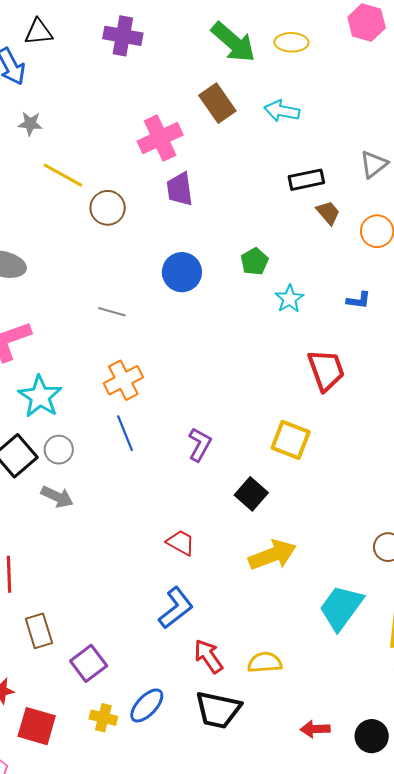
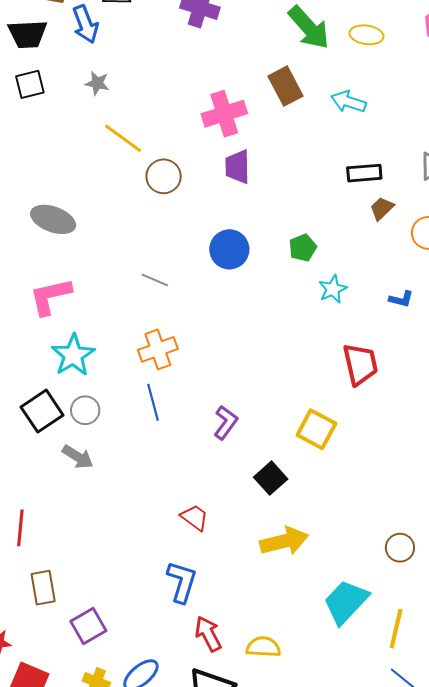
brown trapezoid: (328, 213) -> (382, 208), turned -100
blue L-shape: (176, 608) -> (182, 582), turned -42

